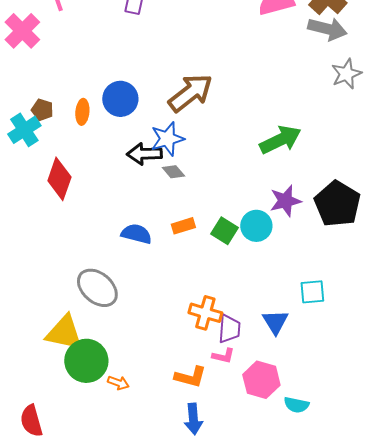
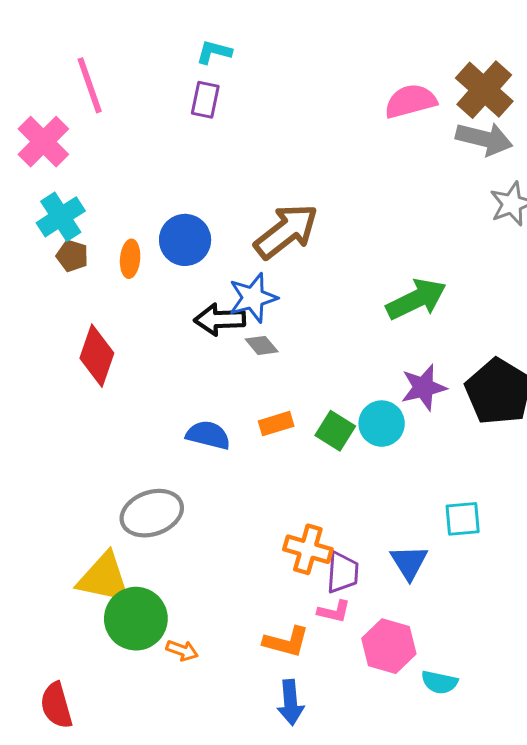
cyan cross: (24, 130) -> (61, 217), moved
gray ellipse: (97, 288) -> (152, 513), turned -60

